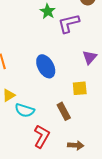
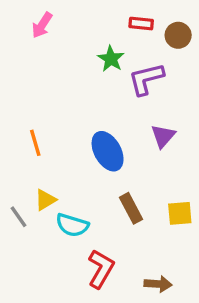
purple triangle: (90, 57) -> (163, 136), moved
yellow square: (80, 88) -> (180, 213), moved
brown rectangle: (64, 111) -> (131, 208), moved

